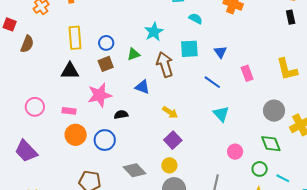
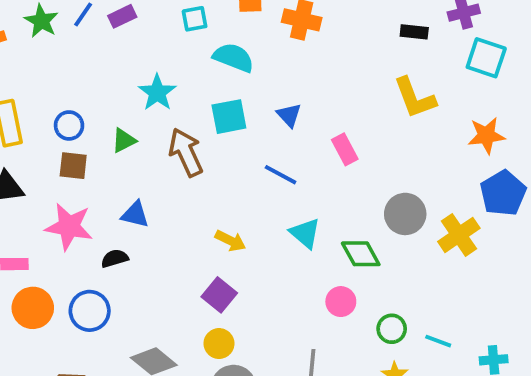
black rectangle: (291, 17) -> (414, 32), turned -64
cyan semicircle: (196, 19) -> (234, 58), size x1.5
brown square: (106, 64) -> (73, 166), turned 35
yellow L-shape: (287, 69) -> (415, 98), moved
blue triangle: (142, 87) -> (135, 214), moved
pink star: (100, 95) -> (69, 227), turned 30
yellow arrow: (170, 112) -> (230, 241), moved
green diamond: (271, 144) -> (361, 254), moved

